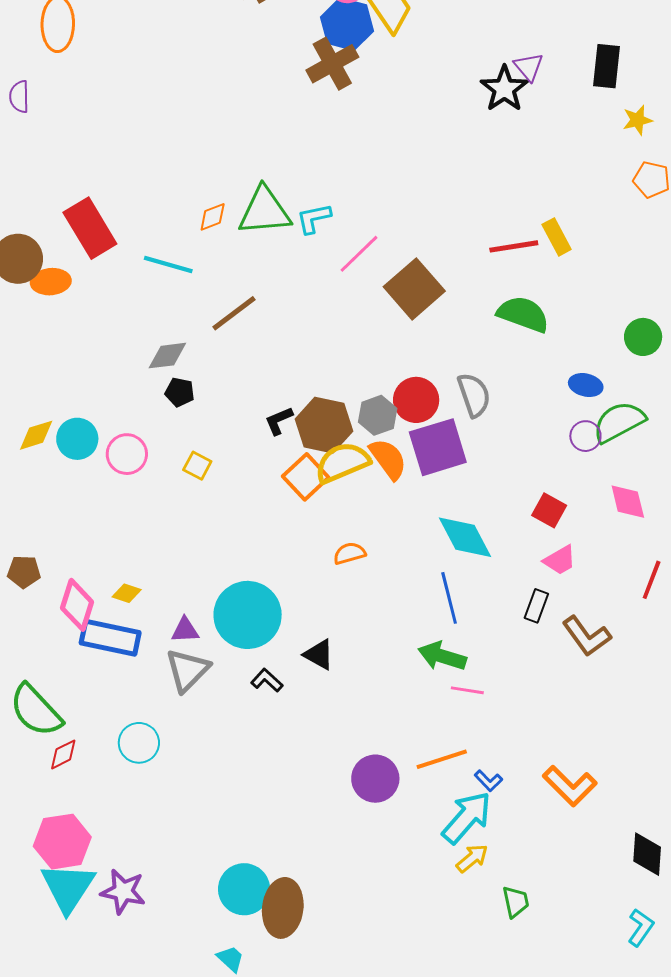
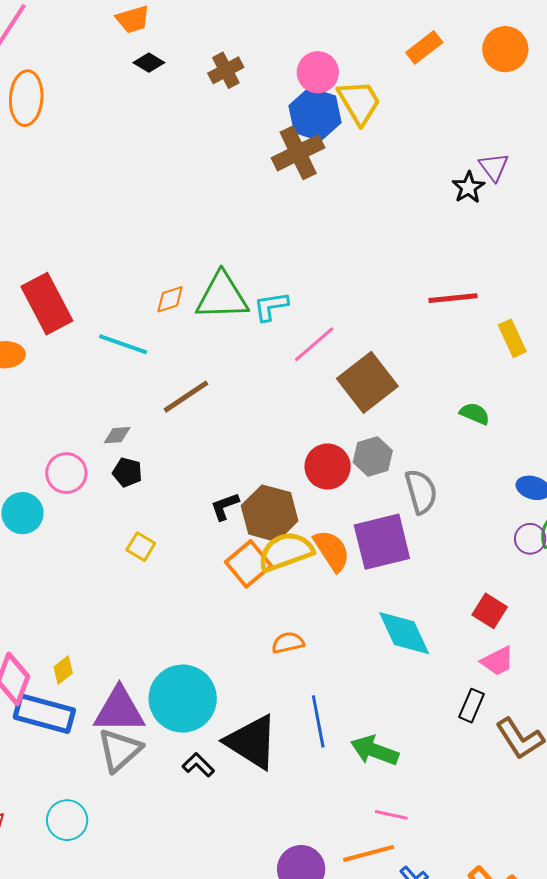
black star: (504, 89) -> (468, 187), size x0.7
red line: (514, 246) -> (453, 298), moved
green semicircle: (523, 314) -> (475, 414), size x0.6
gray diamond: (167, 356) -> (117, 435), size x0.7
red circle: (416, 400) -> (328, 467), moved
gray hexagon: (378, 415) -> (373, 456), moved
pink circle: (127, 454) -> (66, 473), moved
yellow diamond: (127, 593) -> (63, 670), turned -60
blue line: (449, 598) -> (318, 721), moved
purple triangle: (185, 630) -> (119, 710), size x1.8
black triangle: (319, 654) -> (252, 742), size x1.8
pink line: (467, 690) -> (391, 815), moved

